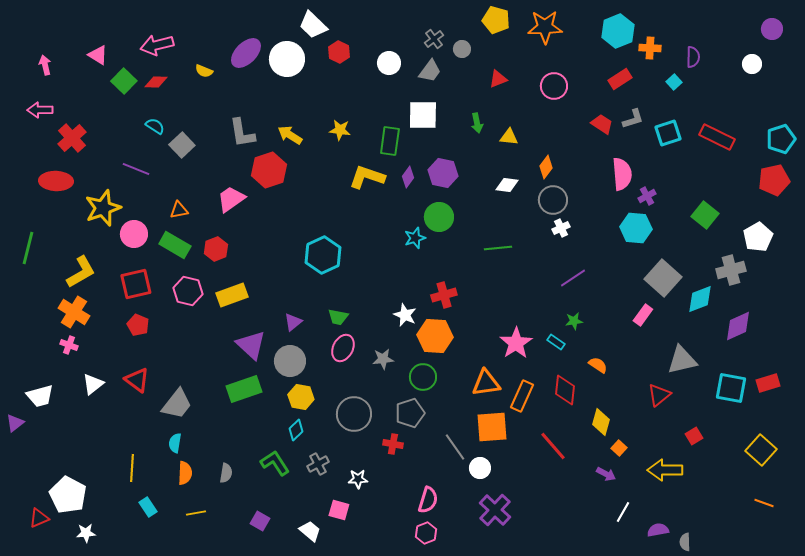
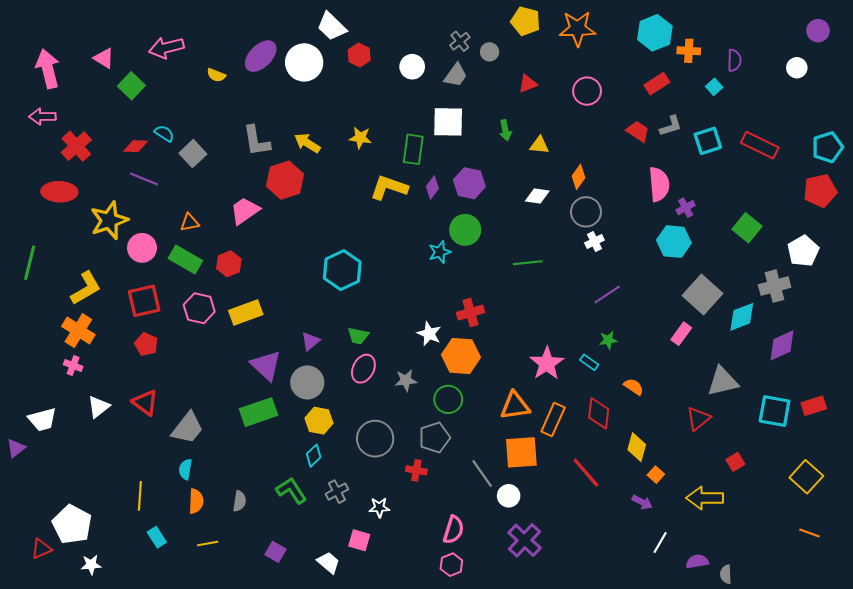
pink arrow: (45, 65) -> (48, 69), size x1.8
red diamond: (156, 82) -> (136, 146), moved

